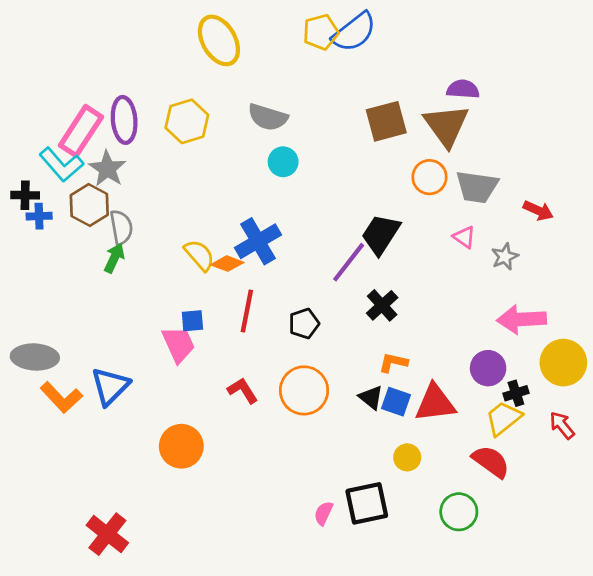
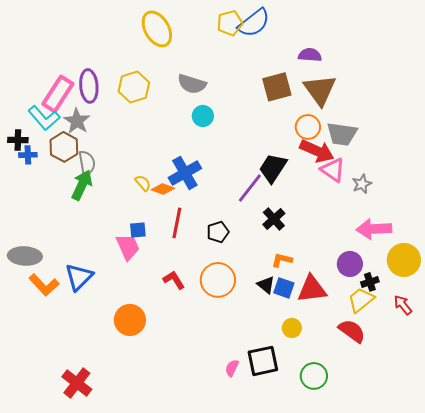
purple semicircle: (463, 89) -> (310, 55), moved
red arrow: (538, 211) -> (317, 151), moved, size x1.6
pink triangle: (464, 237) -> (333, 170), size x1.5
yellow semicircle: (199, 255) -> (143, 183), size x0.7
green arrow: (114, 258) -> (82, 185), size x1.4
green circle: (459, 512) -> (314, 376), moved

